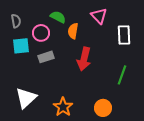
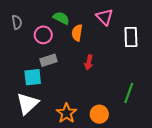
cyan square: (21, 46) -> (33, 77), moved
red arrow: (84, 59) -> (89, 62), size x0.6
green line: (122, 75) -> (129, 93), moved
orange circle: (103, 108) -> (99, 114), moved

